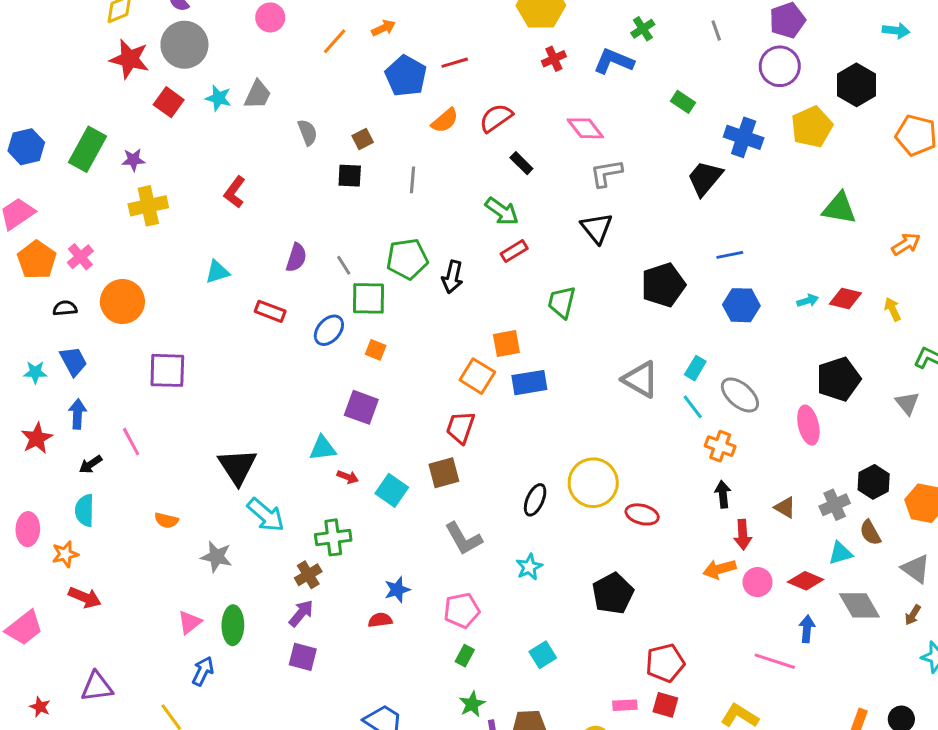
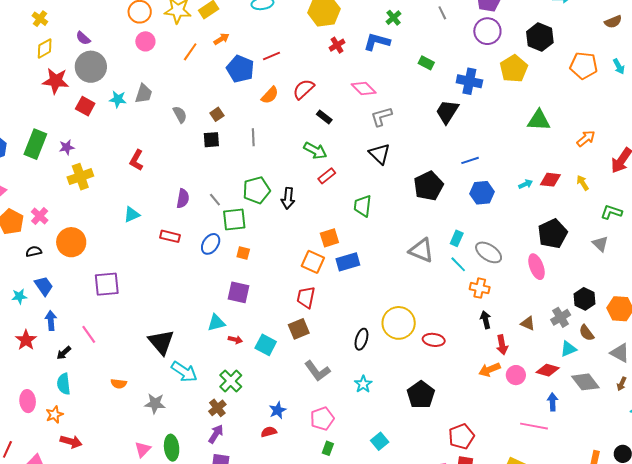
green cross: (333, 537) -> (231, 381), turned -30

